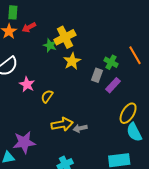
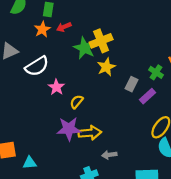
green star: (50, 45) -> (84, 48), size x1.5
green cross: (111, 62) -> (156, 72), moved
gray arrow: (80, 128) -> (109, 155), moved
purple star: (24, 142) -> (69, 129), moved

